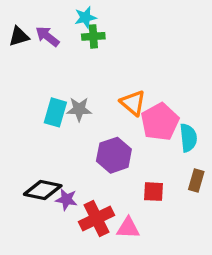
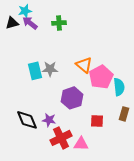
cyan star: (85, 17) -> (25, 11), moved
cyan rectangle: (55, 112) -> (35, 71), turned -30
black diamond: (43, 190) -> (27, 120), turned 55
purple star: (66, 199) -> (49, 120), moved

